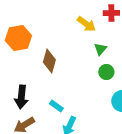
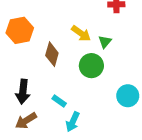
yellow arrow: (86, 24) -> (81, 33), moved
green circle: (106, 72) -> (91, 66), moved, size x1.5

